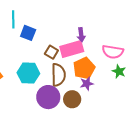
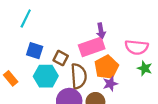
cyan line: (13, 19) -> (26, 19), turned 30
blue square: (28, 33) -> (35, 51), moved
brown square: (51, 52) -> (61, 58), moved

